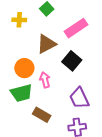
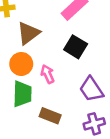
brown triangle: (46, 44) -> (28, 33), moved
green trapezoid: (21, 93) -> (22, 94), turned -65

